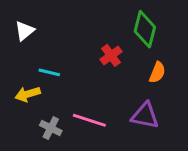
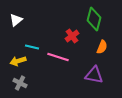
pink line: (89, 120) -> (58, 57), moved
gray cross: (51, 128) -> (20, 83), moved

